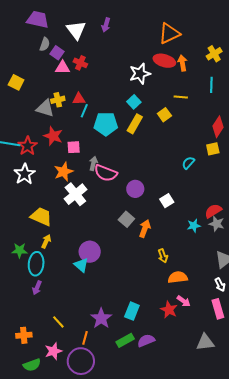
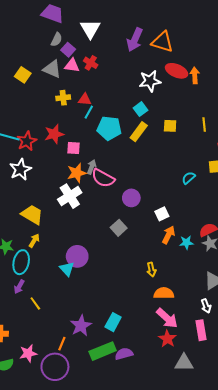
purple arrow: (106, 25) -> (135, 40), moved, size x1.6
orange triangle: (169, 33) -> (162, 42), moved, turned 35
yellow line: (181, 97) -> (204, 124), moved, turned 72
gray triangle: (45, 108) -> (52, 69), moved
yellow square: (164, 115) -> (170, 126), turned 32
red star: (53, 136) -> (54, 134), turned 30
orange star: (64, 172) -> (77, 173), moved
orange arrow: (145, 229) -> (168, 235), moved
pink arrow: (184, 301) -> (167, 318), size x1.6
red star: (169, 310) -> (167, 339), moved
yellow line: (58, 322) -> (35, 303), moved
green rectangle: (125, 340) -> (103, 351), size x1.4

